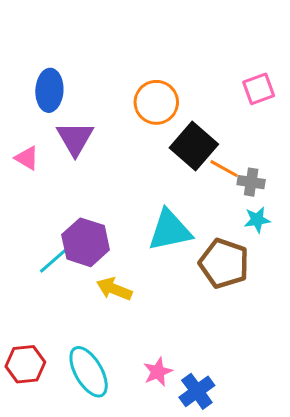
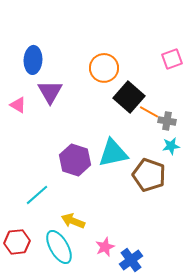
purple hexagon: (86, 242) -> (75, 160), moved
cyan line: (55, 259) -> (37, 195), moved
yellow arrow: (114, 289) -> (73, 221), moved

